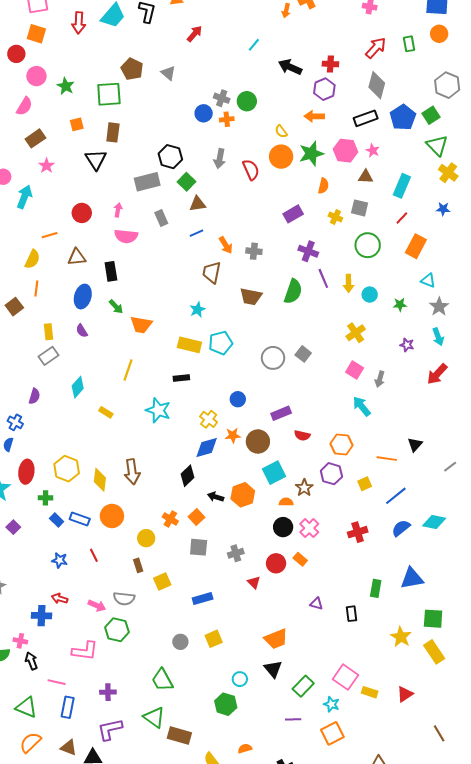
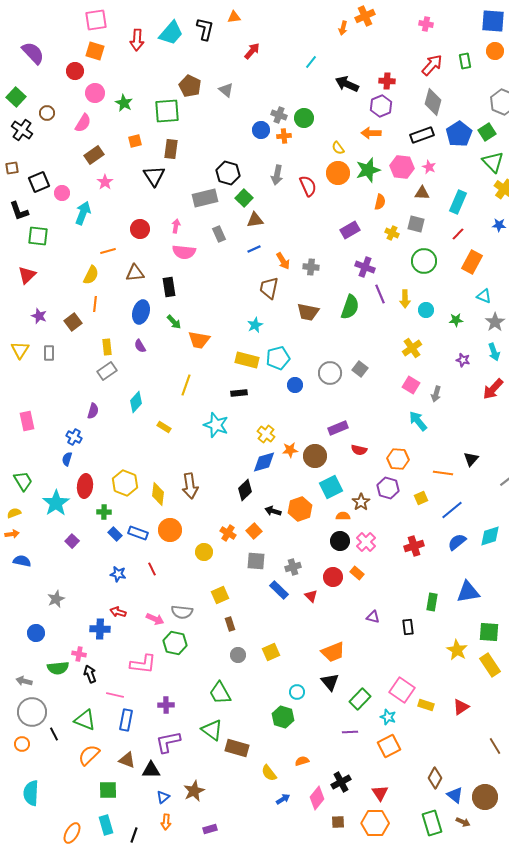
blue circle: (238, 399) -> (295, 385), moved
cyan diamond: (434, 522) -> (490, 536), turned -30
brown rectangle: (138, 565) -> (230, 624), moved
blue rectangle: (203, 599) -> (279, 590), moved, turned 60

